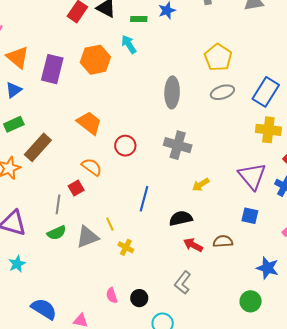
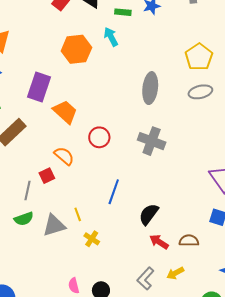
purple rectangle: (52, 69) -> (39, 87), moved
yellow arrow: (201, 185) -> (175, 273), moved
black semicircle: (181, 218) -> (149, 214), turned -45

